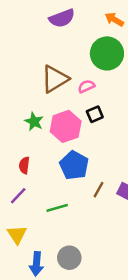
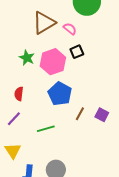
pink semicircle: (86, 86) -> (70, 29), turned 64

